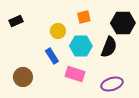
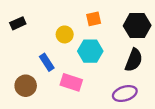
black semicircle: (109, 47) -> (134, 60), moved
blue rectangle: (52, 56) -> (47, 62), moved
pink rectangle: (75, 74) -> (71, 82), moved

